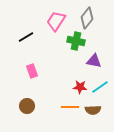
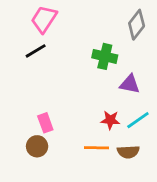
gray diamond: (87, 18) -> (137, 25), moved
pink trapezoid: (56, 21) -> (44, 19), moved
pink rectangle: (32, 71) -> (45, 123), moved

